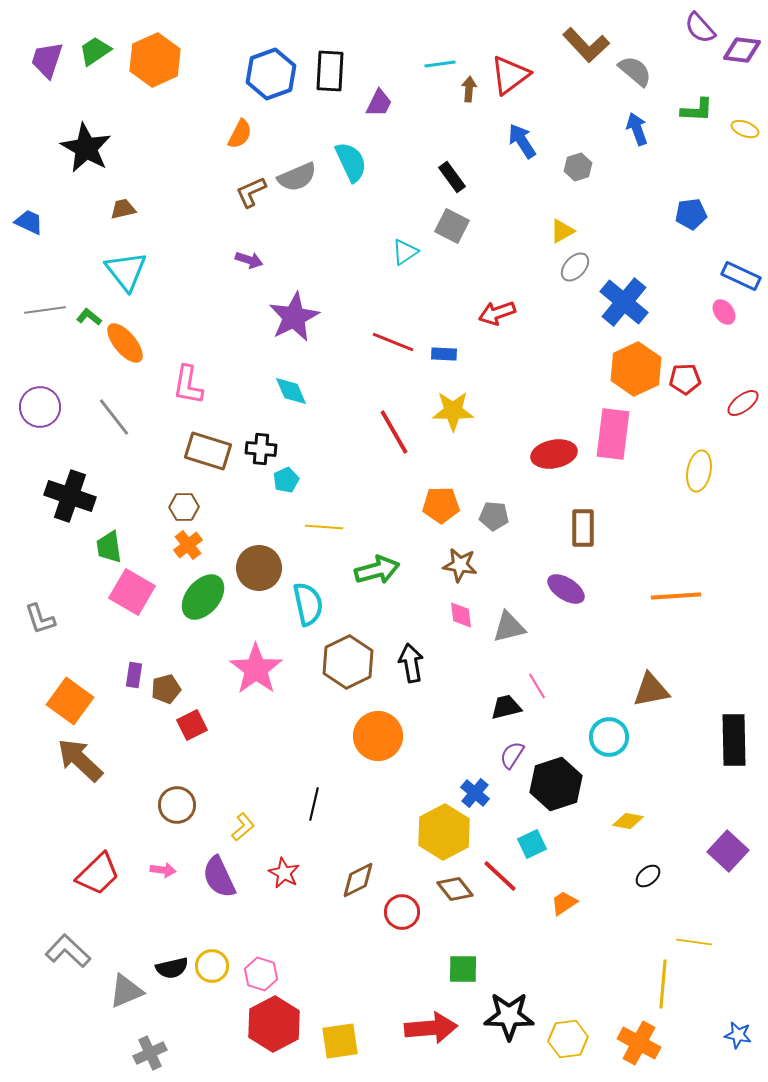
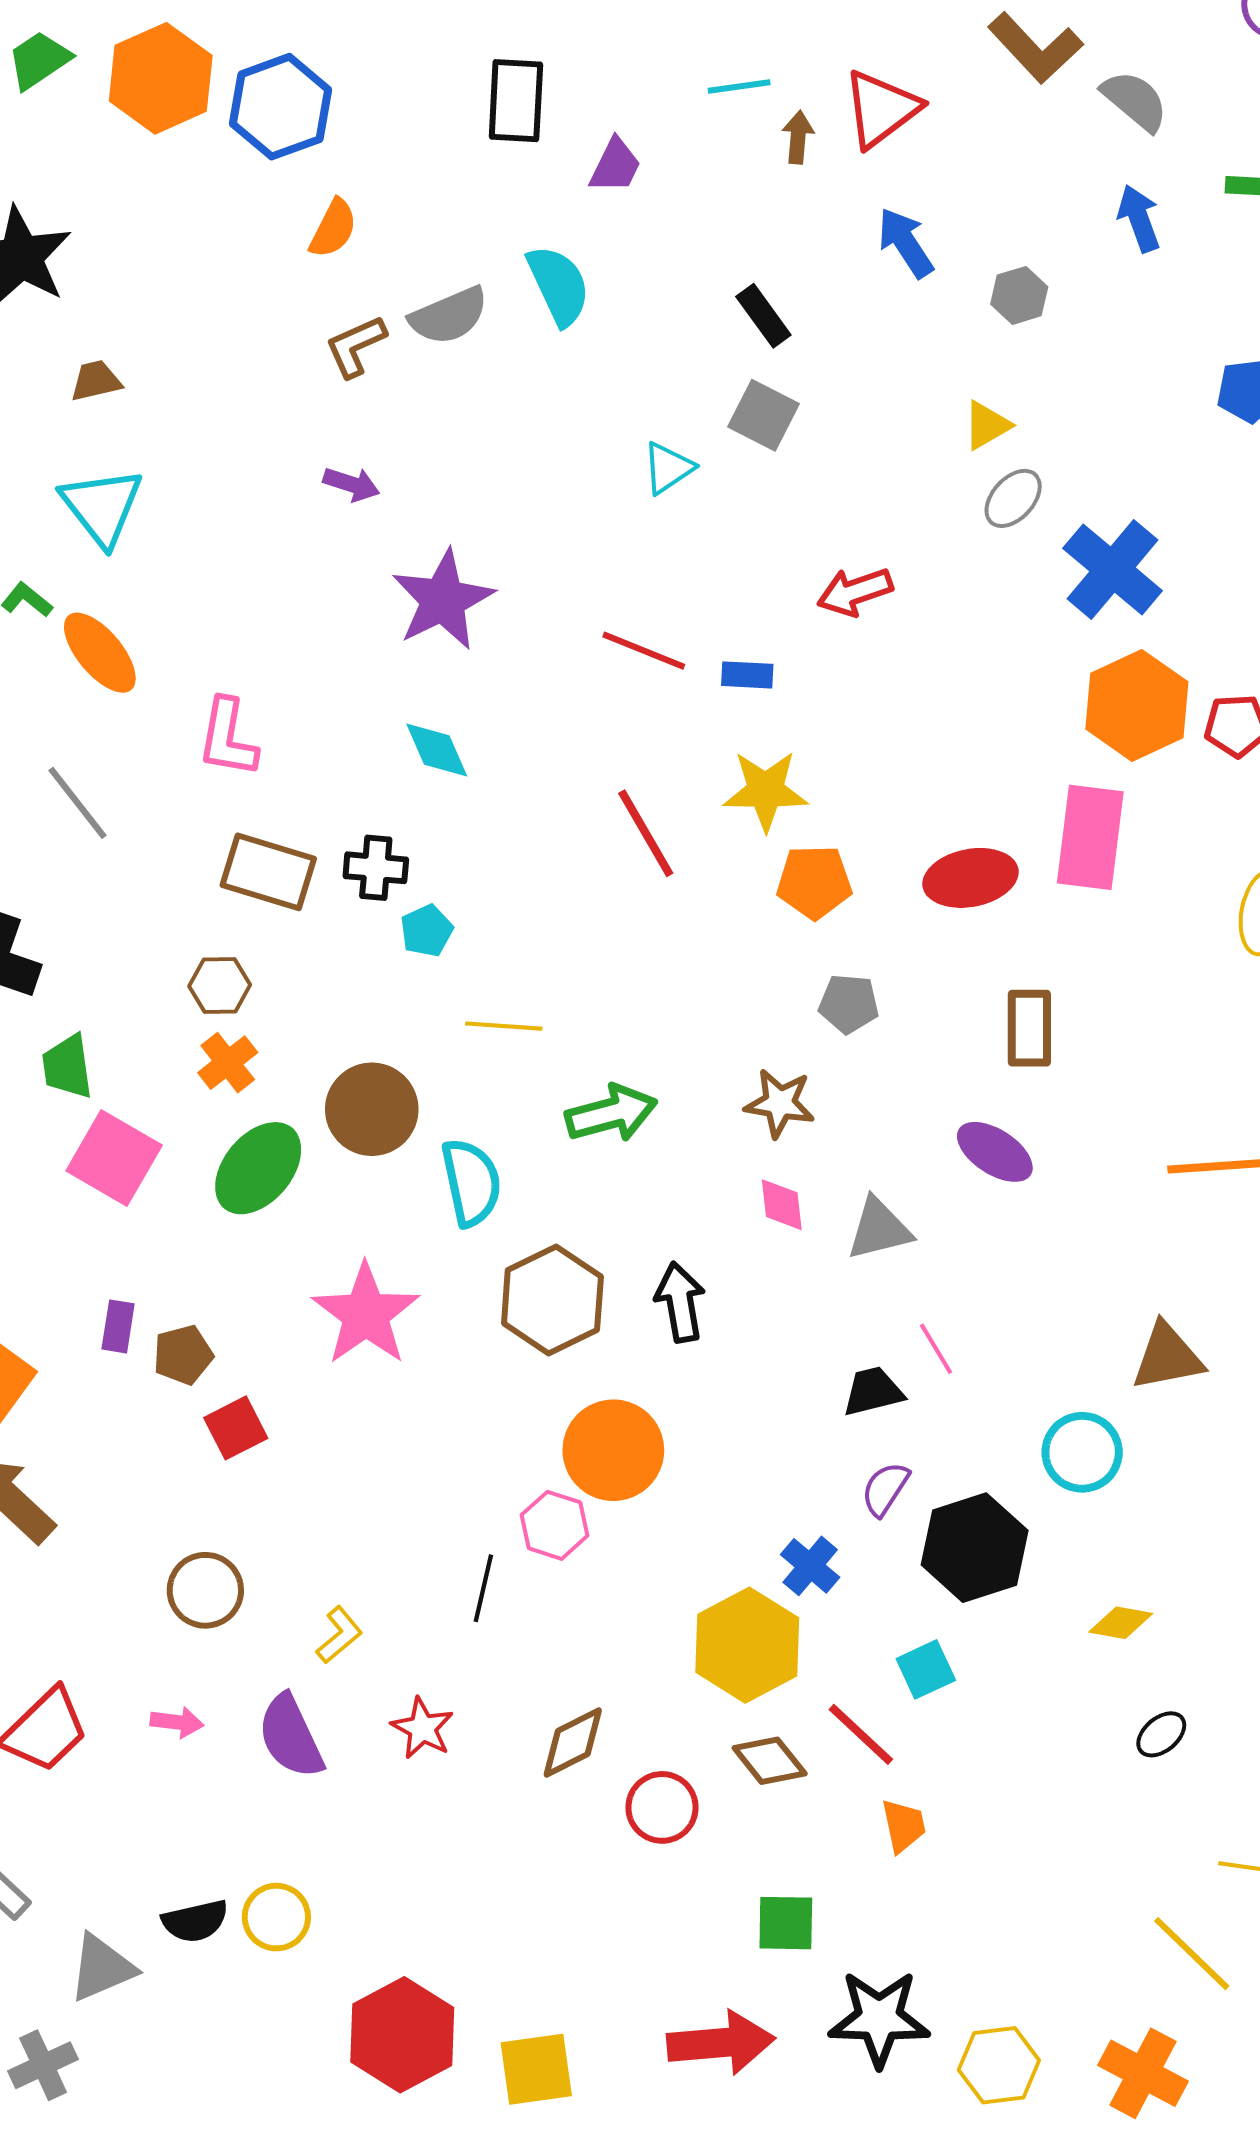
blue hexagon: (271, 74) -> (280, 107), moved
orange pentagon: (441, 505) -> (814, 882), moved
orange trapezoid: (564, 903) -> (904, 1826), moved, turned 112
pink hexagon: (261, 974) -> (554, 1525), moved
yellow line: (663, 984) -> (1192, 1954), turned -51
gray cross: (150, 1053) -> (43, 2065), moved

